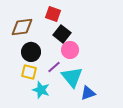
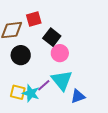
red square: (53, 14) -> (34, 19), moved, turned -35
purple line: (54, 67) -> (44, 85), moved
yellow square: (29, 72) -> (18, 92), moved

